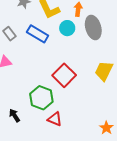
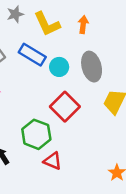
gray ellipse: (93, 27) -> (92, 67), moved
cyan circle: (67, 28) -> (59, 67), moved

